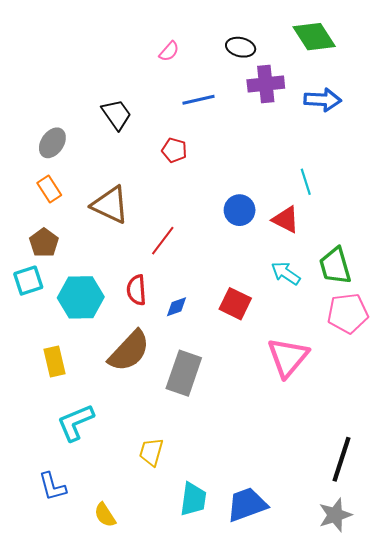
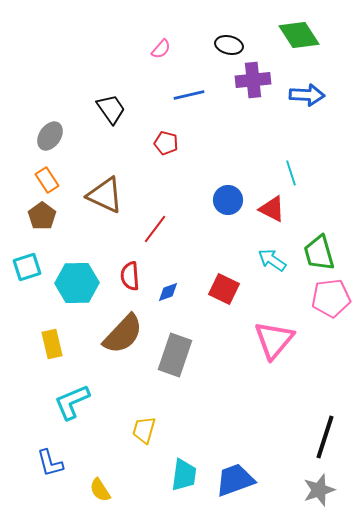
brown pentagon: (44, 243) -> (42, 216), moved

